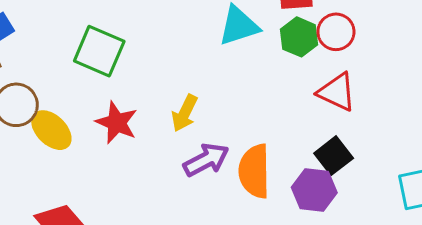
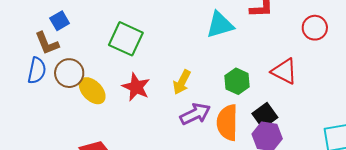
red circle: (336, 32) -> (315, 28), moved
green hexagon: (299, 37) -> (237, 81), moved
black square: (334, 156) -> (265, 116), moved

